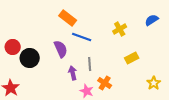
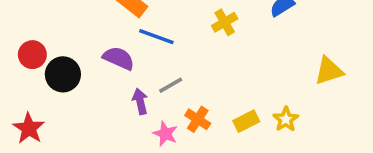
purple semicircle: (61, 49) -> (119, 58), turned -42
yellow rectangle: (132, 58) -> (246, 121), moved
gray line: (90, 64) -> (171, 85), turned 64

